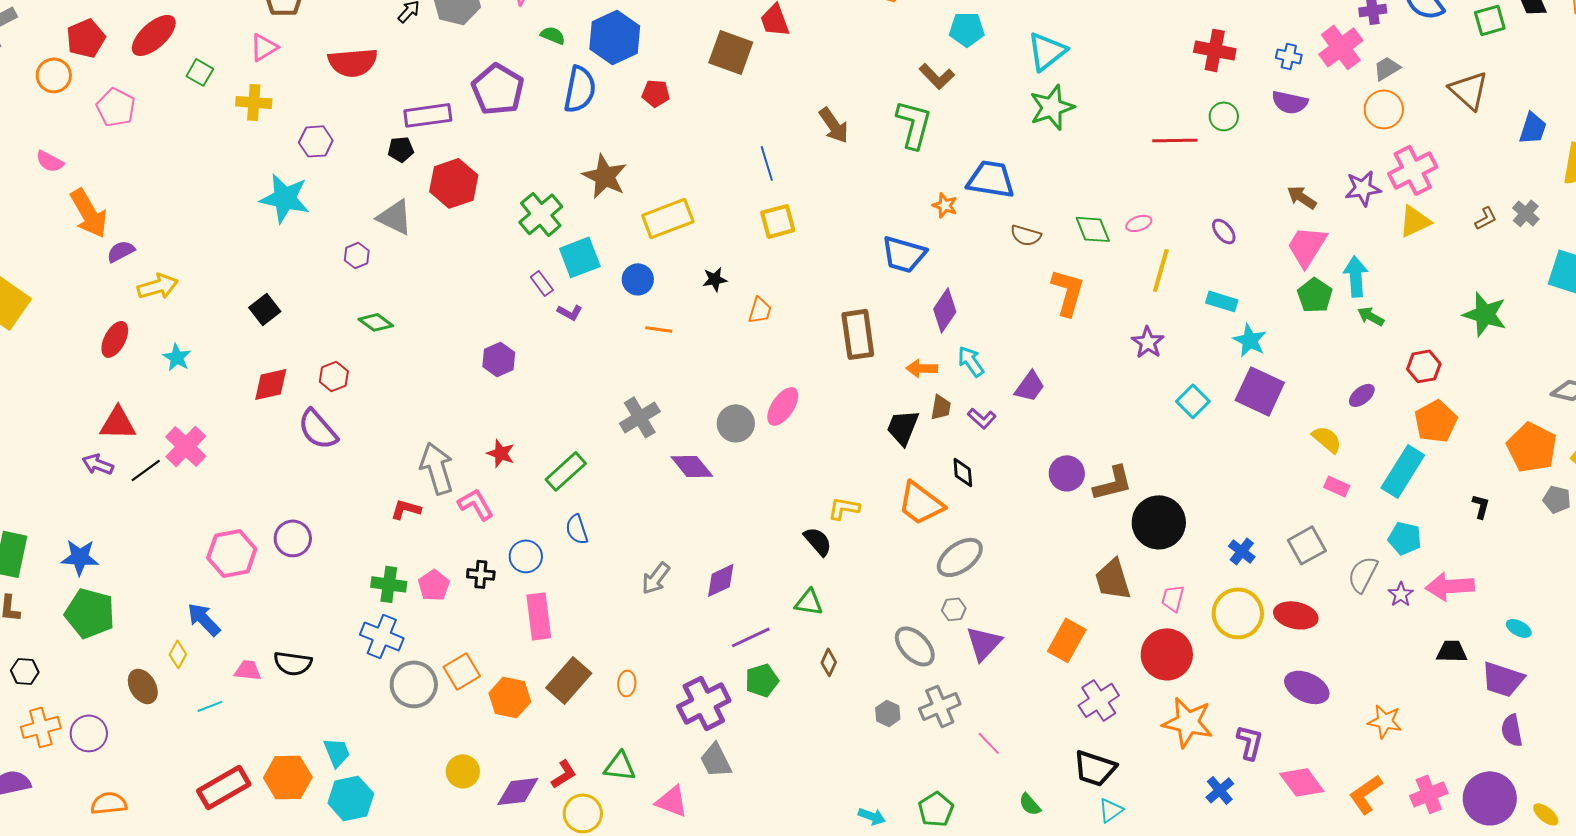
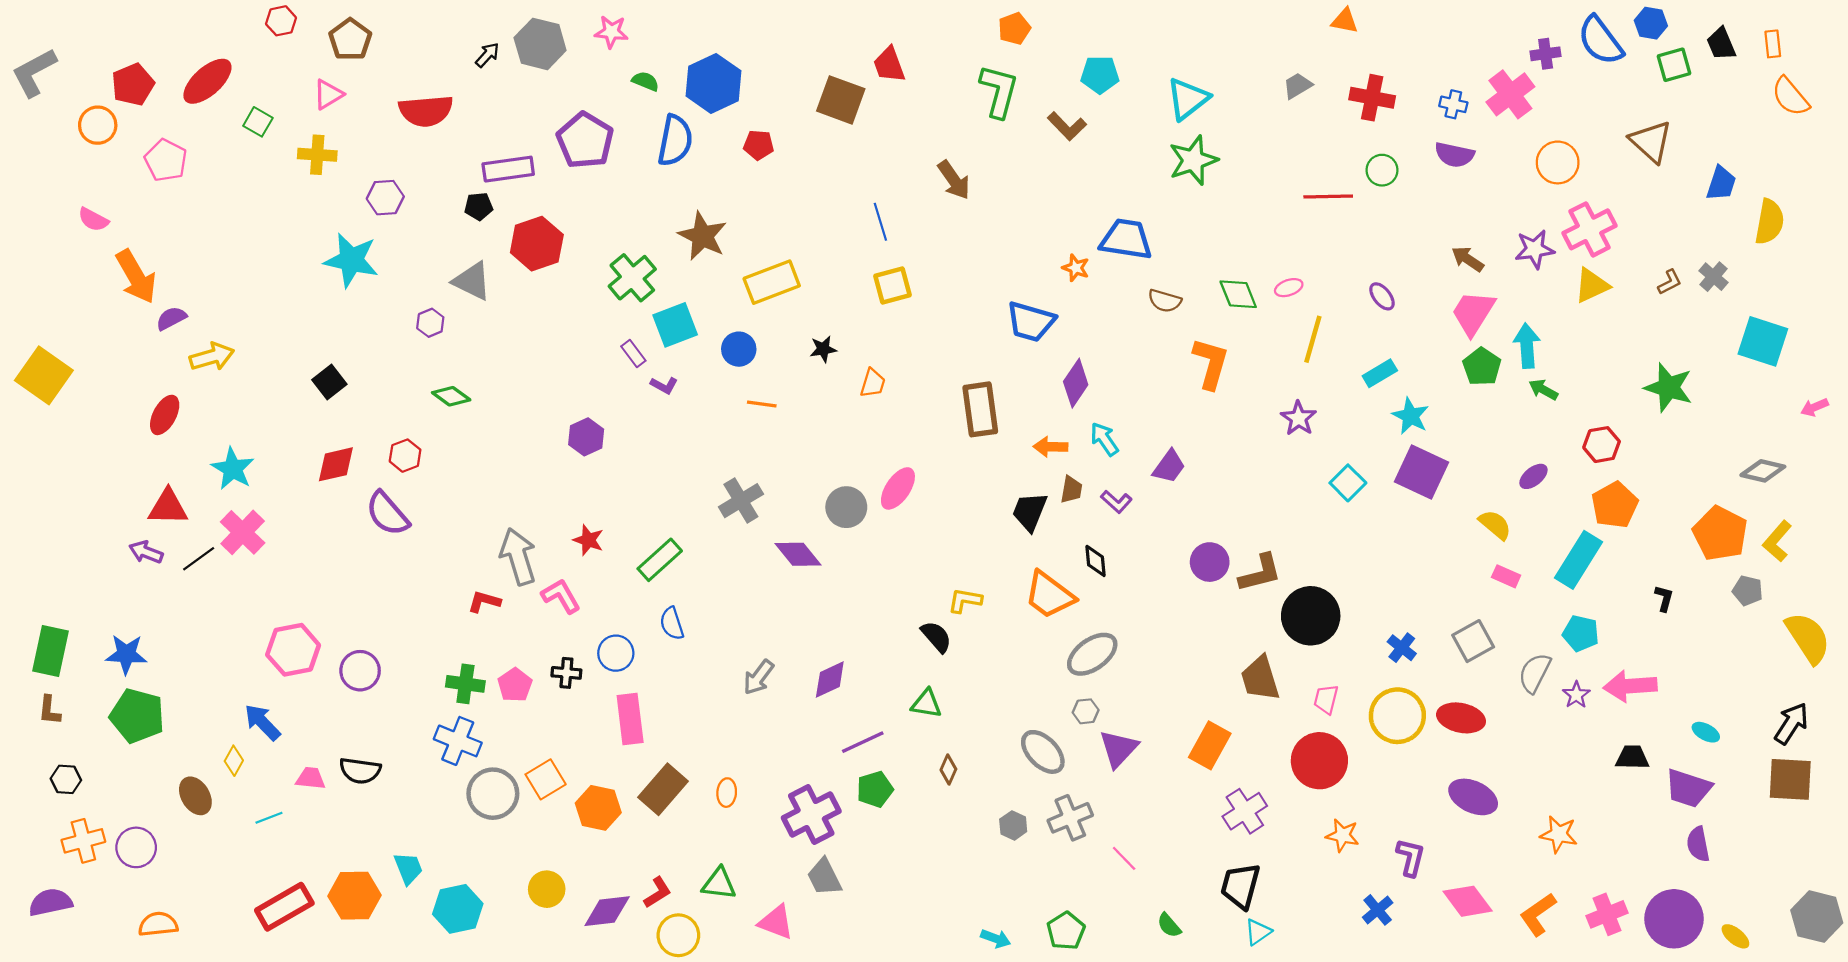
gray trapezoid: (1387, 68) -> (1297, 86), moved
green L-shape: (914, 124) -> (999, 91), moved
cyan rectangle: (1222, 301) -> (1380, 373), turned -48
cyan star: (177, 357) -> (233, 469), moved, size x1.4
purple circle: (293, 538) -> (360, 671), moved
orange star: (1188, 722) -> (1342, 835), size x0.6
black trapezoid: (1095, 768) -> (1240, 886), turned 87
cyan hexagon: (351, 798) -> (458, 909), moved

